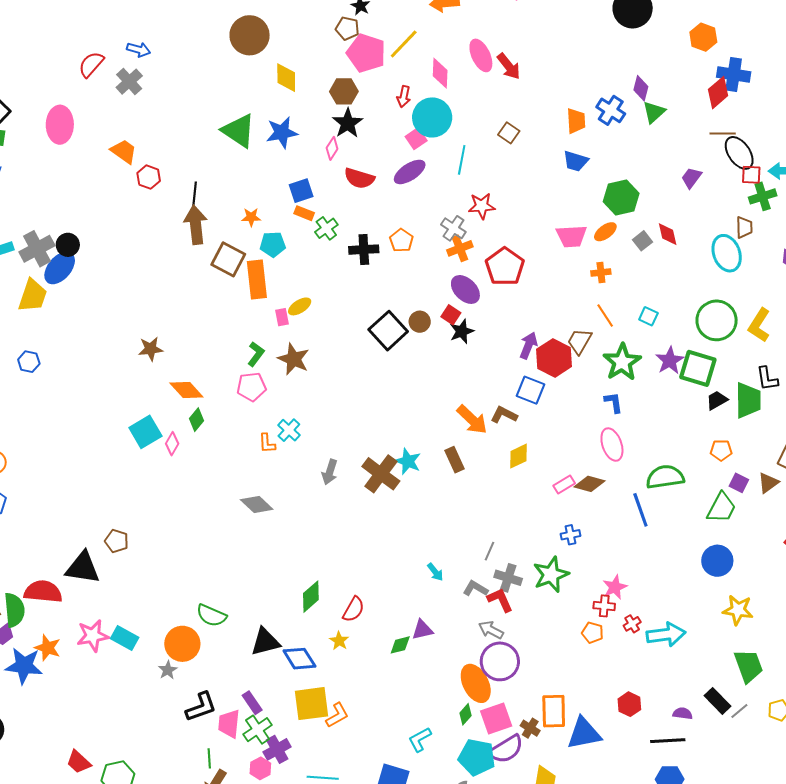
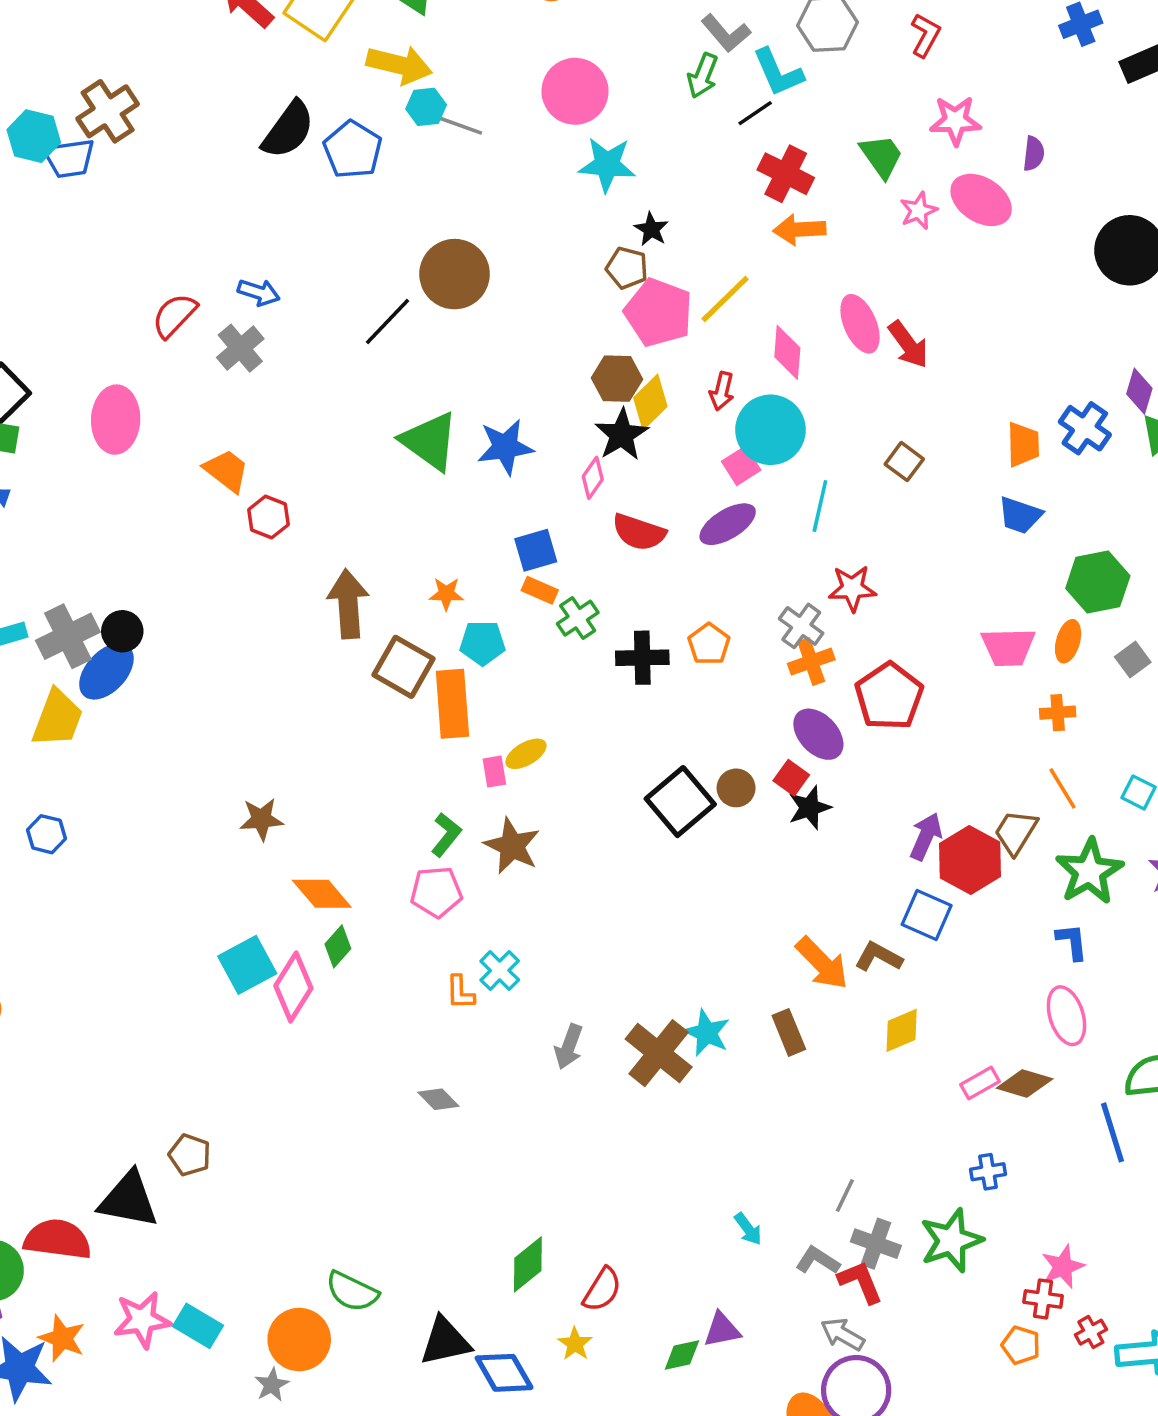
yellow diamond: (286, 78) -> (650, 402), moved, turned 44
black line: (194, 198) -> (388, 322), moved, turned 36
orange ellipse: (605, 232) -> (1068, 641), turned -40
pink diamond: (172, 444) -> (293, 987), size x1.6
gray diamond: (257, 504) -> (438, 1099), size x0.7

